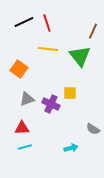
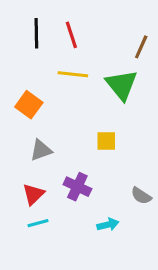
black line: (24, 22) -> (36, 33), turned -66
purple cross: (51, 104) -> (77, 187), moved
red triangle: (22, 128) -> (33, 194), turned -42

